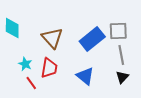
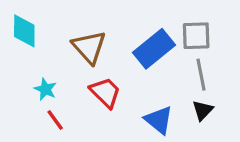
red trapezoid: (49, 68) -> (105, 92), moved, turned -55
blue triangle: (85, 76) -> (159, 120), moved

